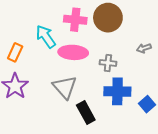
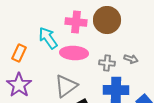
gray arrow: (144, 48) -> (131, 59), moved, turned -144
gray triangle: (65, 87) -> (66, 86), turned 35

